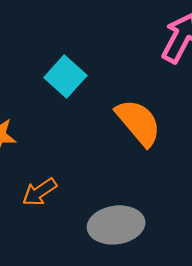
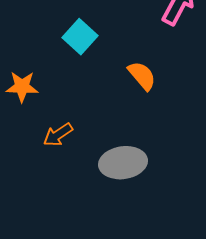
orange semicircle: (138, 122) -> (142, 76), size x0.7

